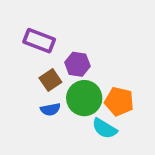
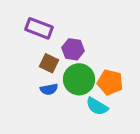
brown square: (50, 80) -> (49, 63), turned -30

